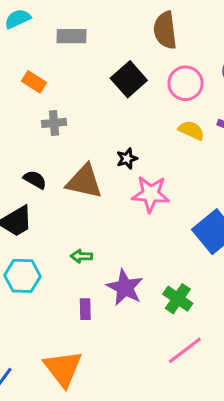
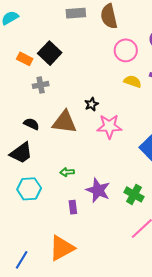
gray rectangle: (72, 36) -> (76, 13), moved
black square: (129, 79) -> (50, 53), moved
orange triangle: (63, 368) -> (62, 248), turned 44

